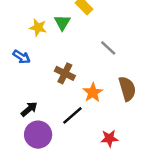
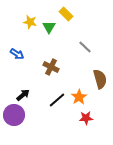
yellow star: (38, 28) -> (30, 22), moved
orange star: (93, 93) -> (79, 97), moved
purple circle: (38, 135) -> (14, 115), moved

